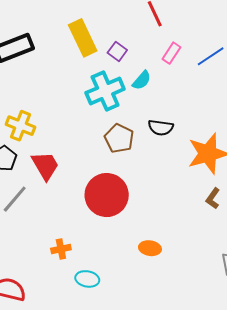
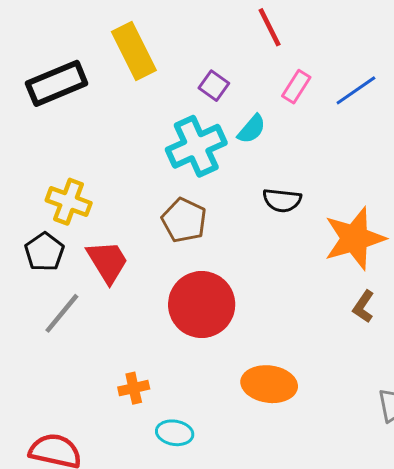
yellow rectangle: (83, 38) -> (134, 51), moved
brown pentagon: (119, 138) -> (184, 220), moved
orange ellipse: (150, 248) -> (269, 384), size x1.6

